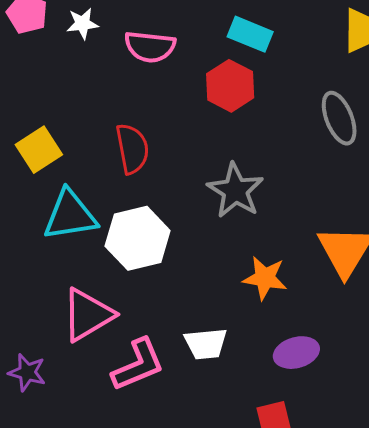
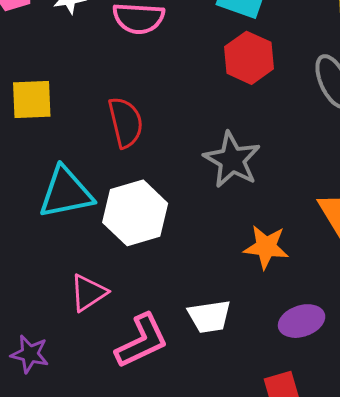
red hexagon: (230, 86) -> (249, 58), moved
yellow square: (39, 150) -> (32, 99), moved, turned 33
pink triangle: (88, 315) -> (88, 293), size x0.7

